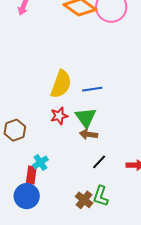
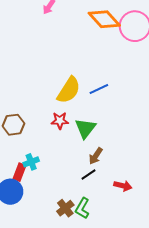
blue line: (92, 89) -> (99, 89), moved, turned -30
brown arrow: (89, 134) -> (96, 156), moved, turned -78

